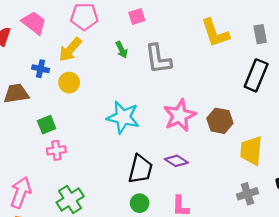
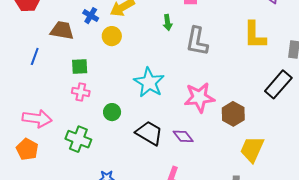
black trapezoid: (140, 169) -> (149, 133), turned -92
pink arrow: (21, 192) -> (37, 119), turned 60
green cross: (70, 199) -> (78, 139), turned 35
green circle: (140, 203) -> (112, 112), moved

